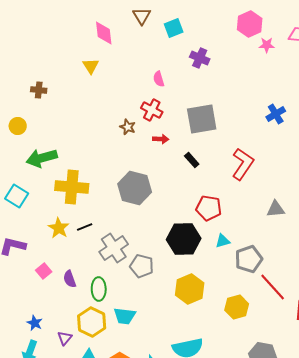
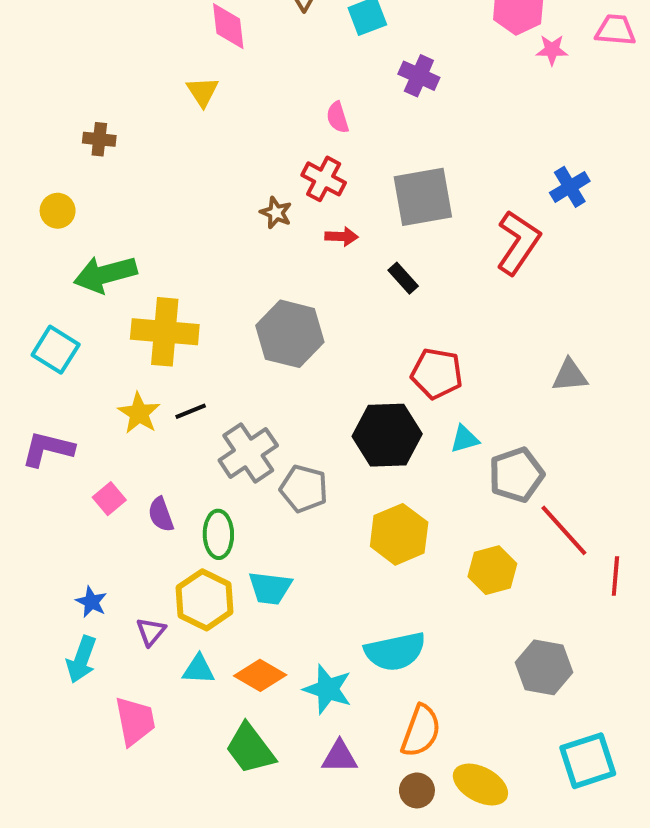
red L-shape: (243, 164) -> (518, 242), moved

